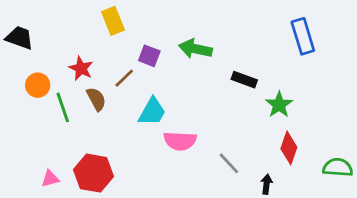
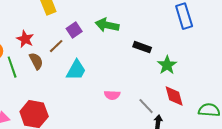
purple square: (149, 56) -> (74, 30), turned 35
pink semicircle: (180, 141) -> (112, 95), moved, size x0.7
red diamond: (289, 148) -> (174, 96), turned -35
gray line: (229, 163) -> (146, 106), moved

